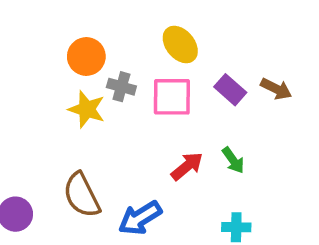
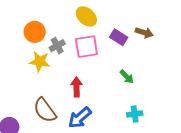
gray cross: (121, 87) -> (57, 46), turned -35
red arrow: (187, 166) -> (77, 87), moved, turned -42

